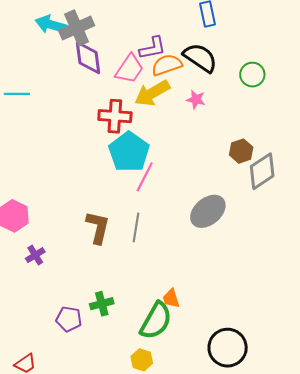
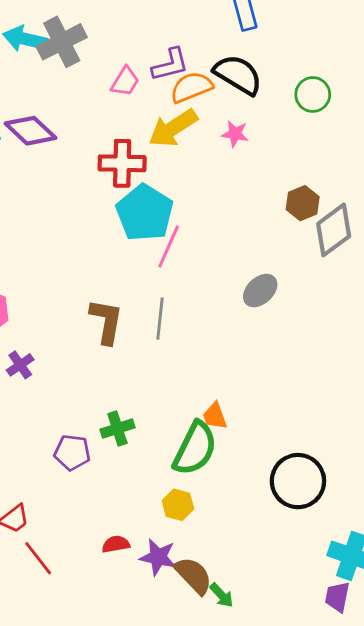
purple diamond: (88, 58) -> (30, 131), moved, turned -36
pink trapezoid: (129, 69) -> (125, 81), moved, size x0.7
gray ellipse: (208, 211) -> (260, 291), size x0.7

